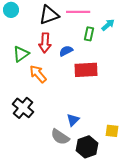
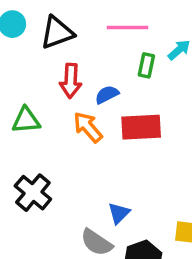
black triangle: (49, 15) -> (57, 33), moved
green triangle: (21, 54) -> (26, 120), moved, turned 30
orange arrow: (38, 74) -> (88, 127), moved

